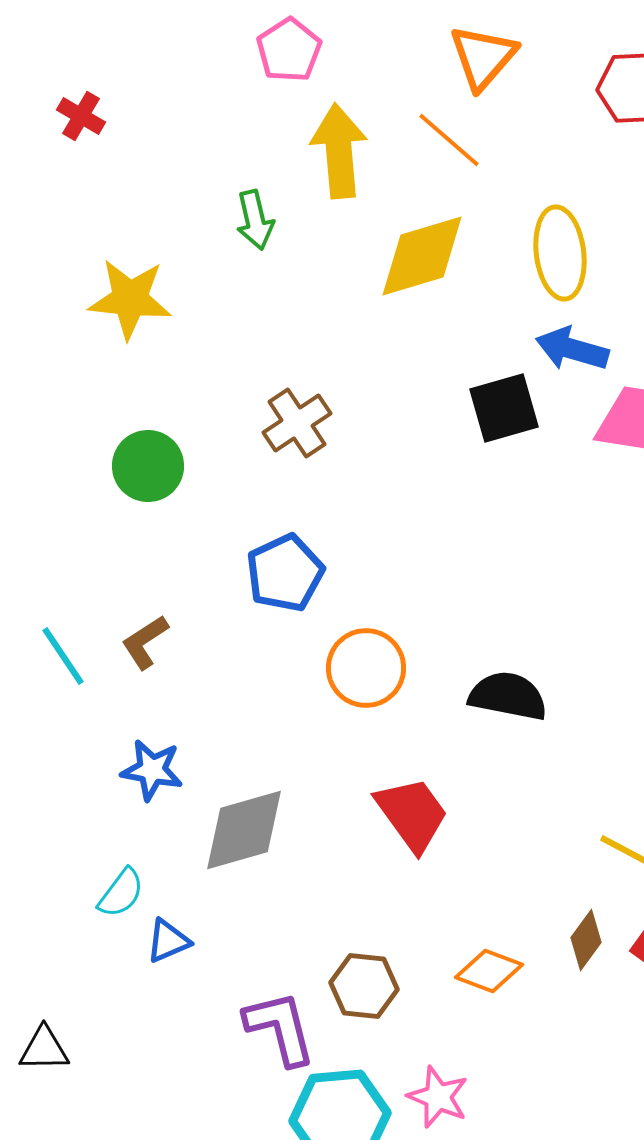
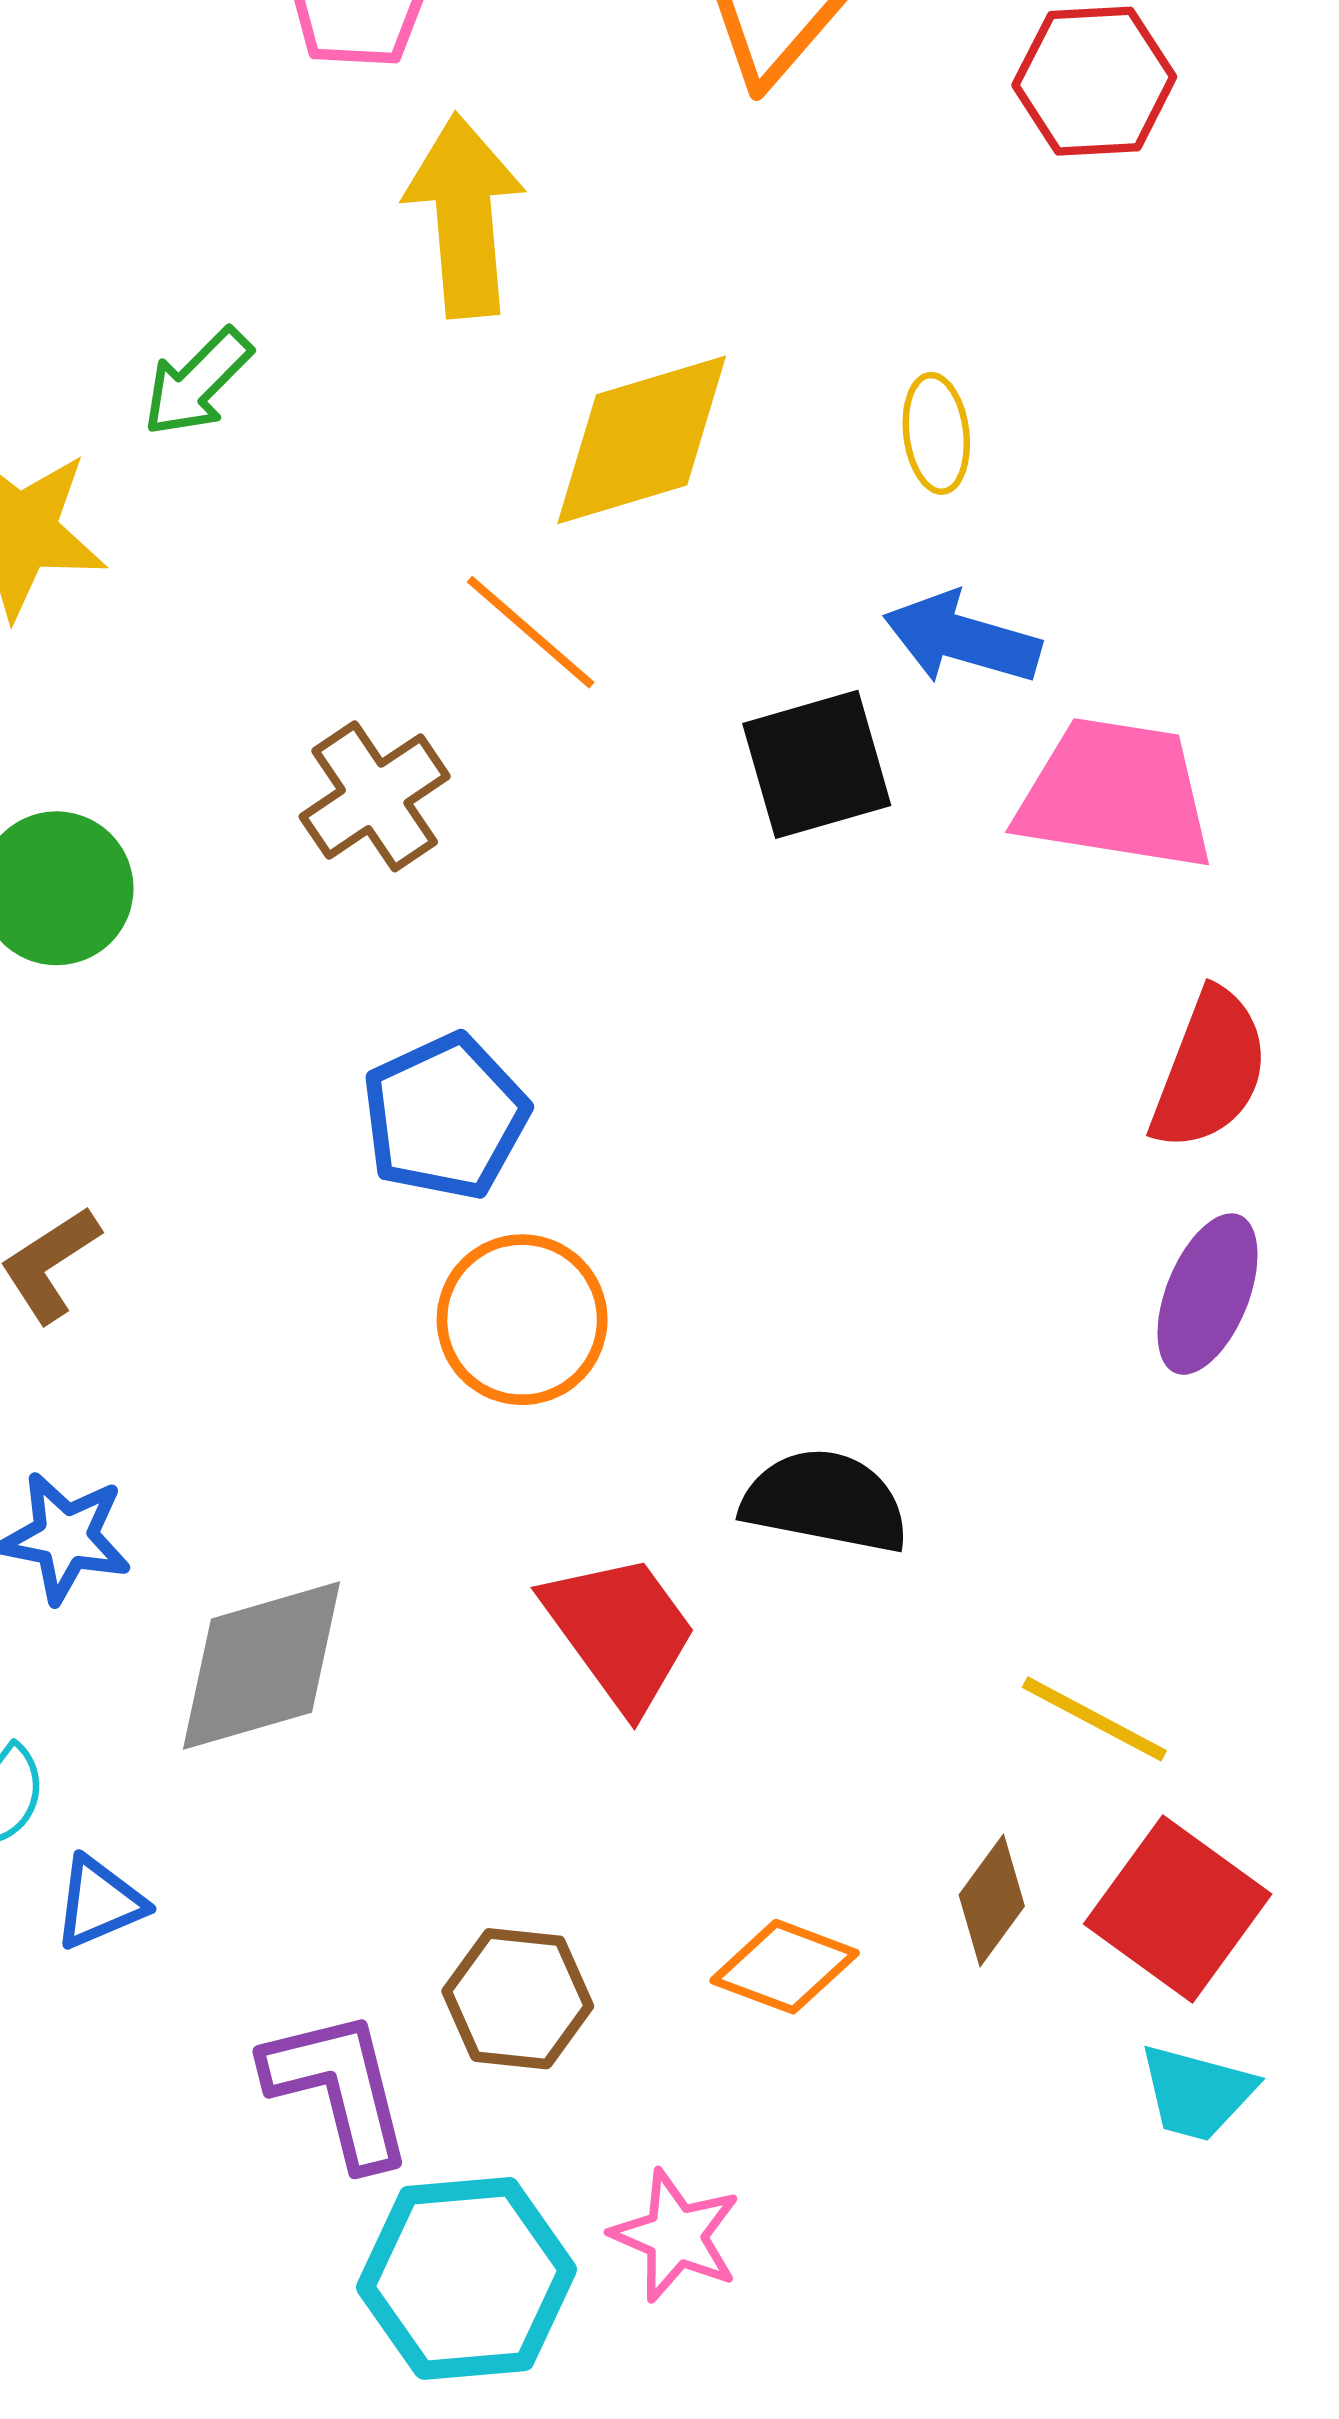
orange line: (449, 140) -> (531, 632), moved
green arrow: (255, 220) -> (197, 382), moved, turned 58
yellow ellipse: (560, 253) -> (936, 433), size x0.6
blue pentagon: (285, 573) -> (445, 1117), moved
black semicircle: (508, 696) -> (825, 1501), moved

